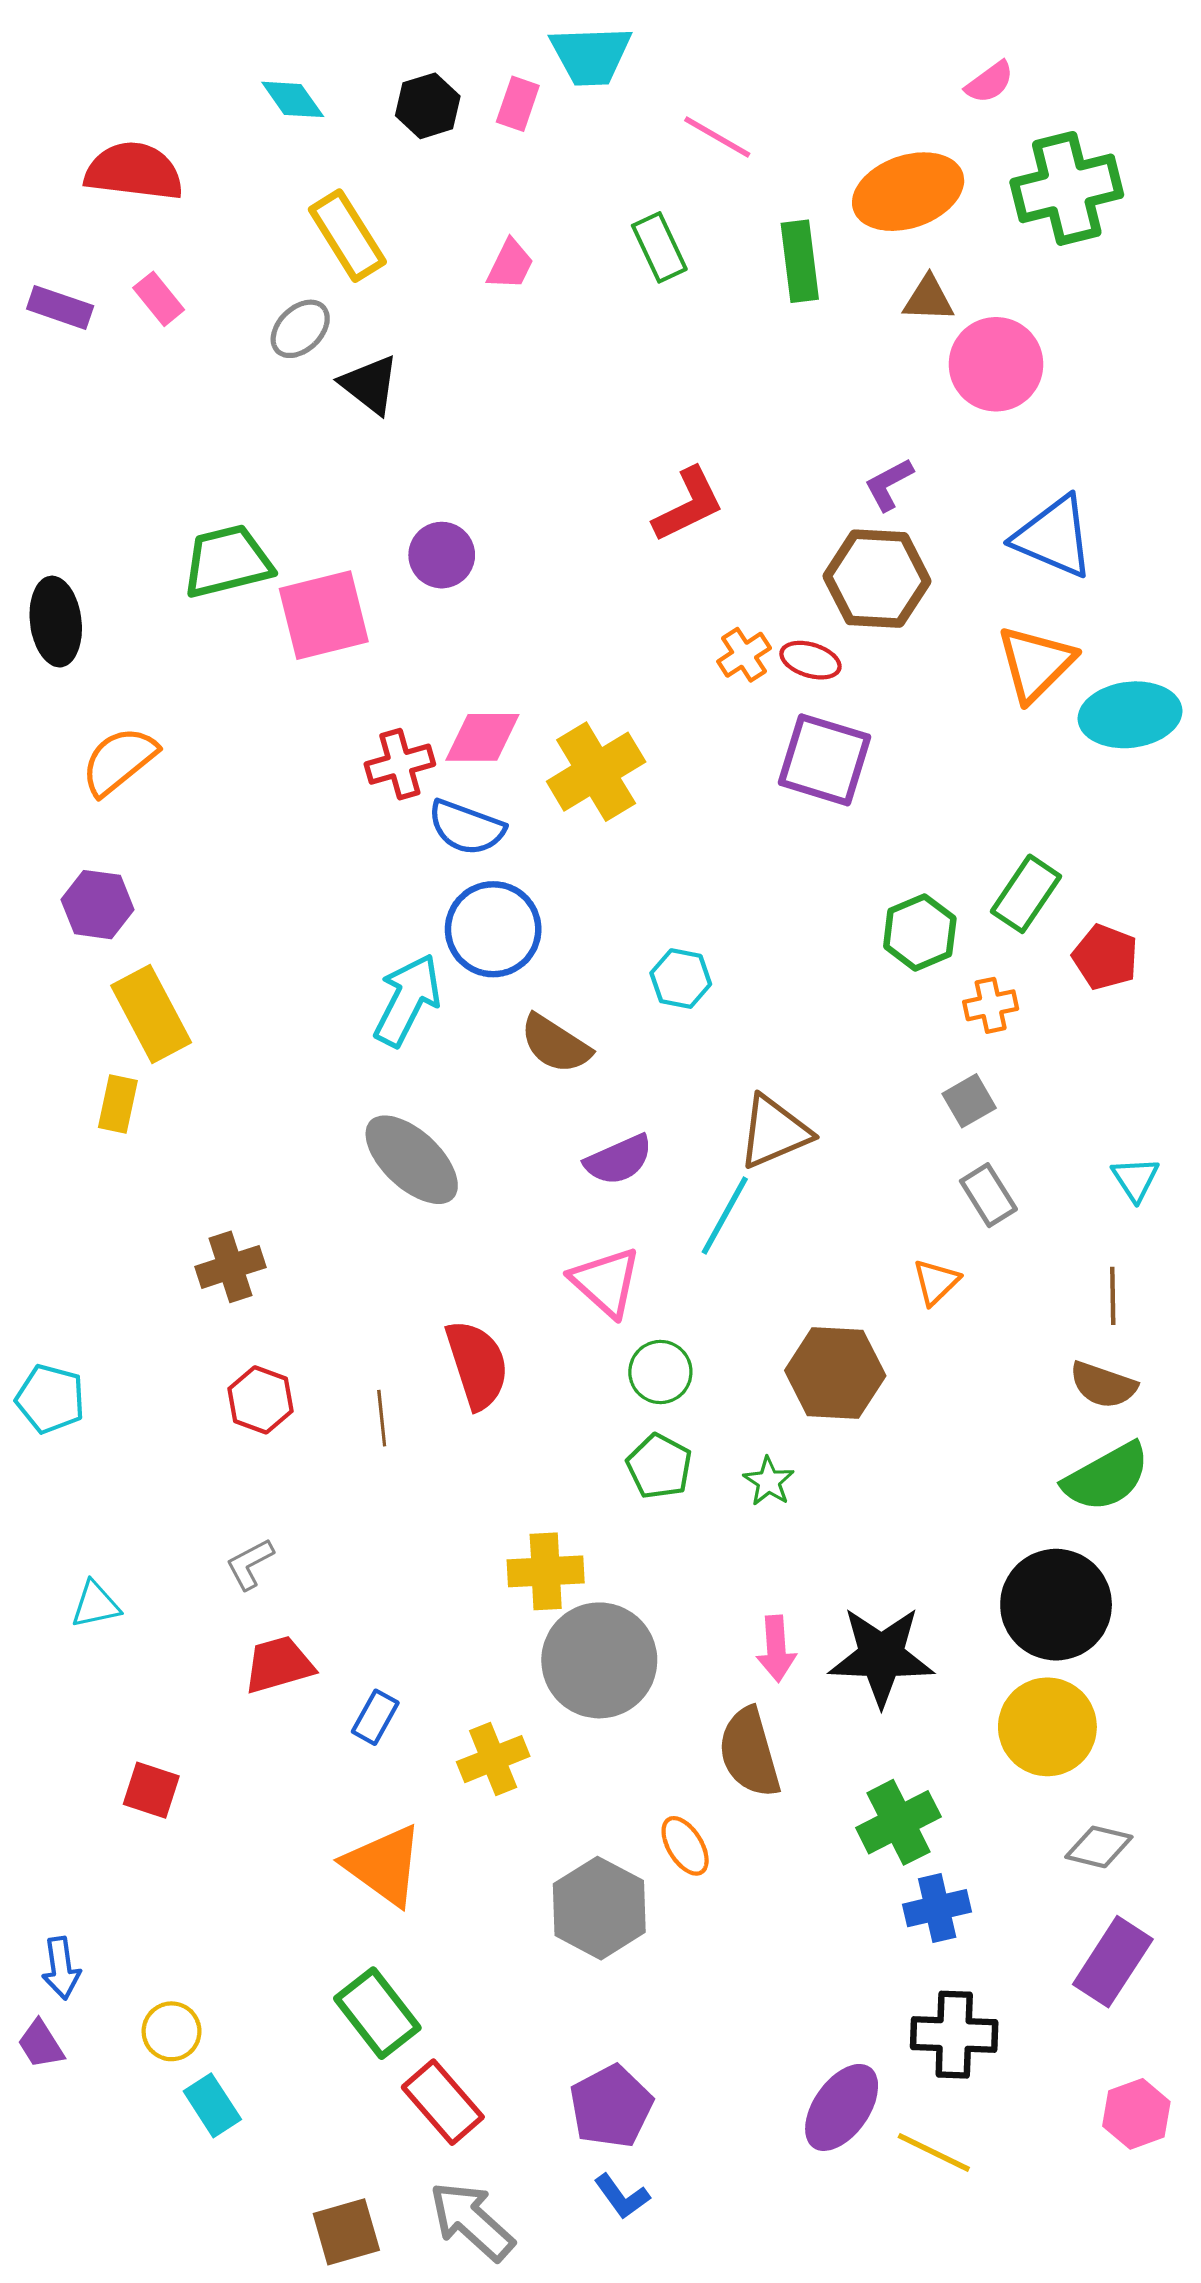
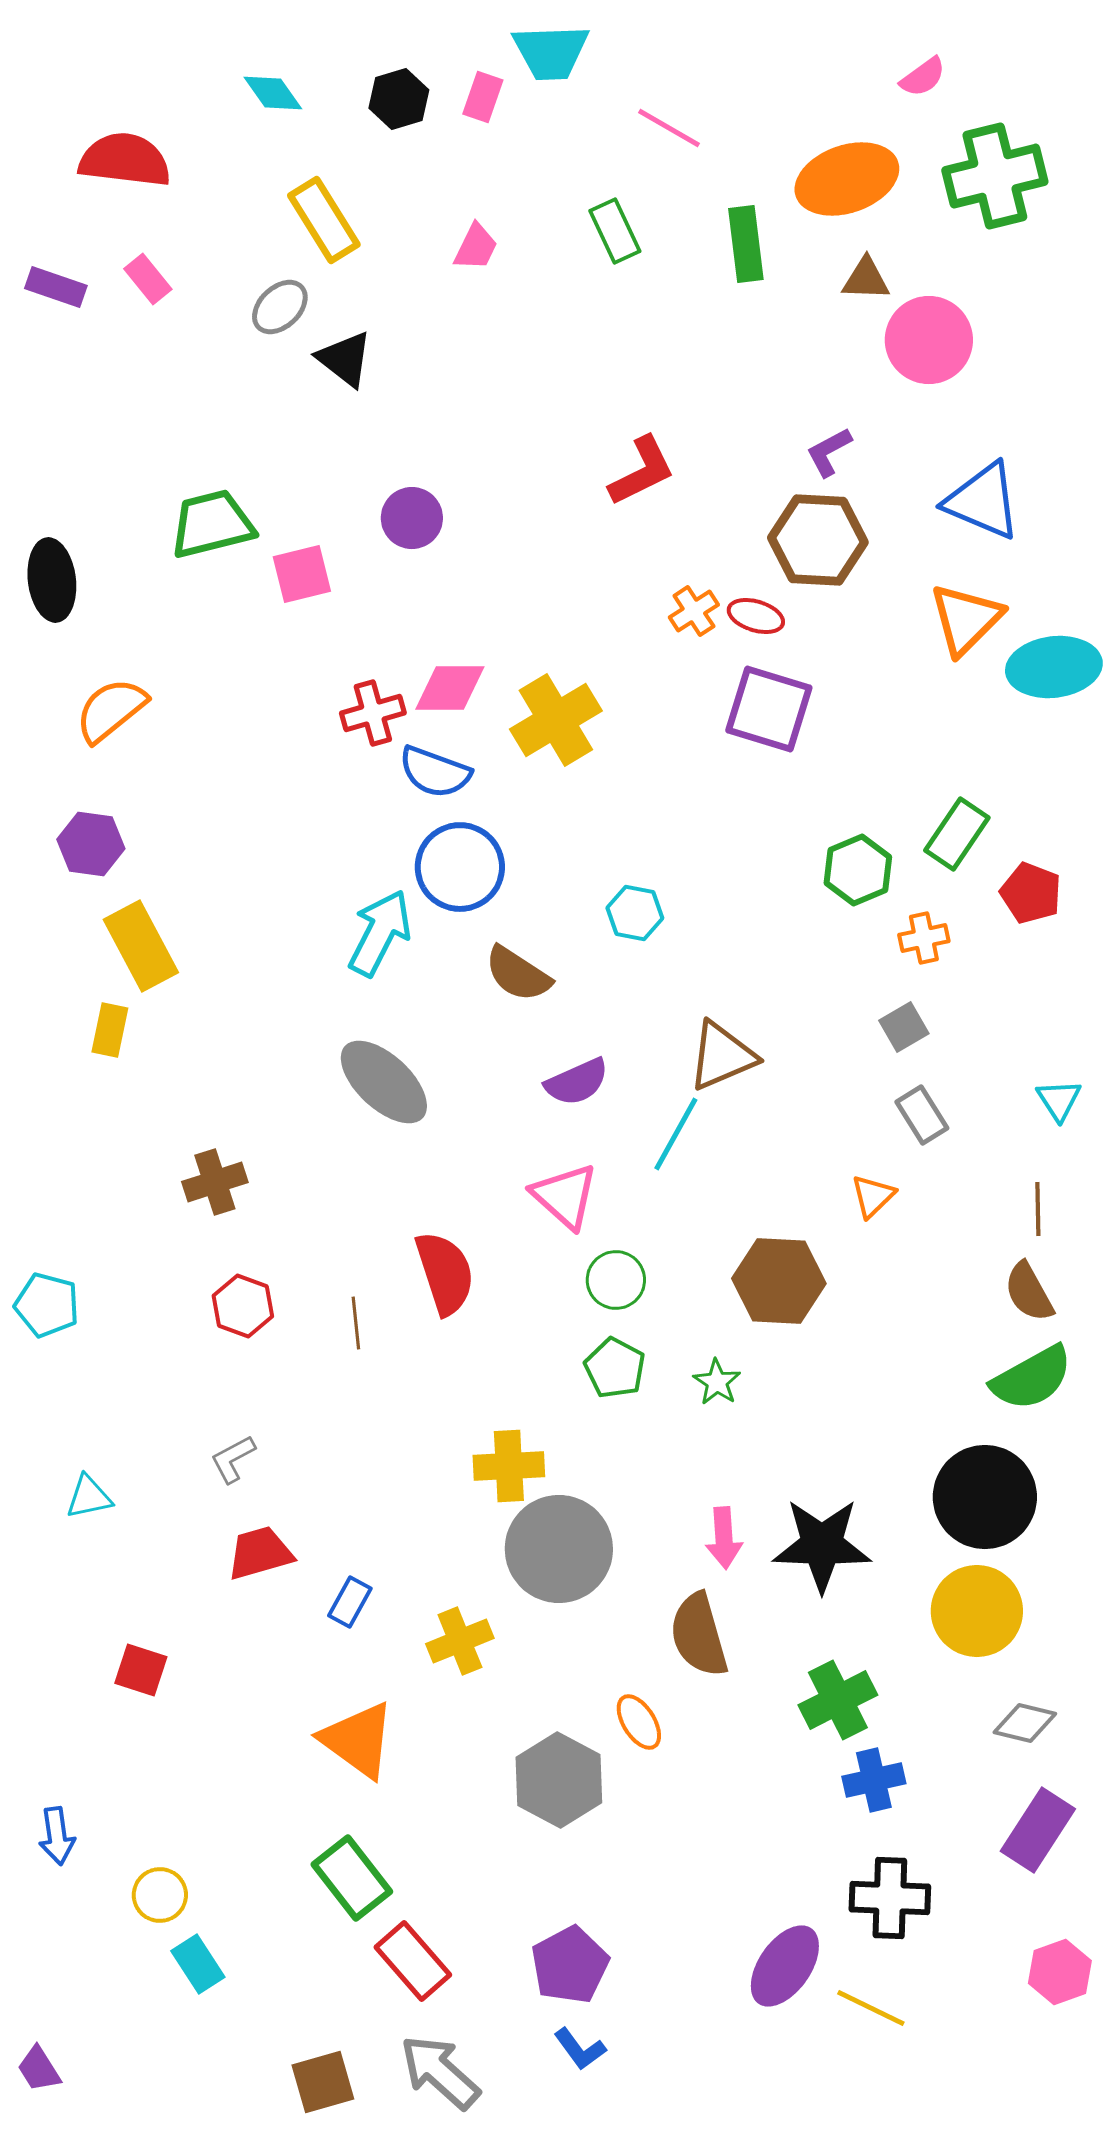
pink square: (324, 615) -> (302, 574), size x0.7
brown semicircle: (1103, 1385) -> (1029, 1292), turned 42
purple trapezoid: (41, 2044) -> (39, 2069), moved

